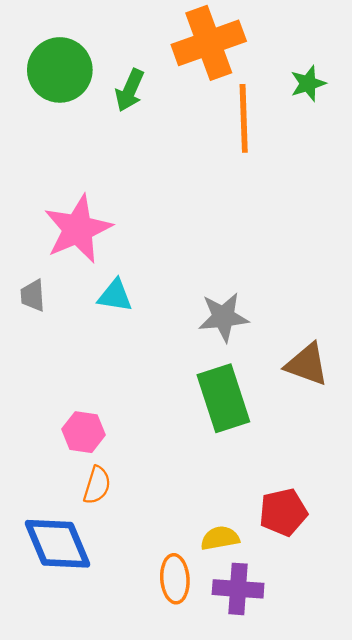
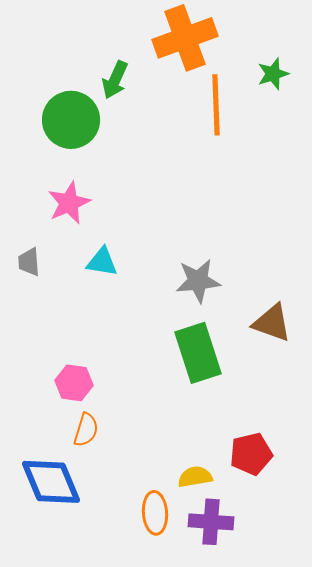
green circle: (60, 70) -> (71, 120), moved
pink star: (78, 229) -> (69, 203), size x0.7

